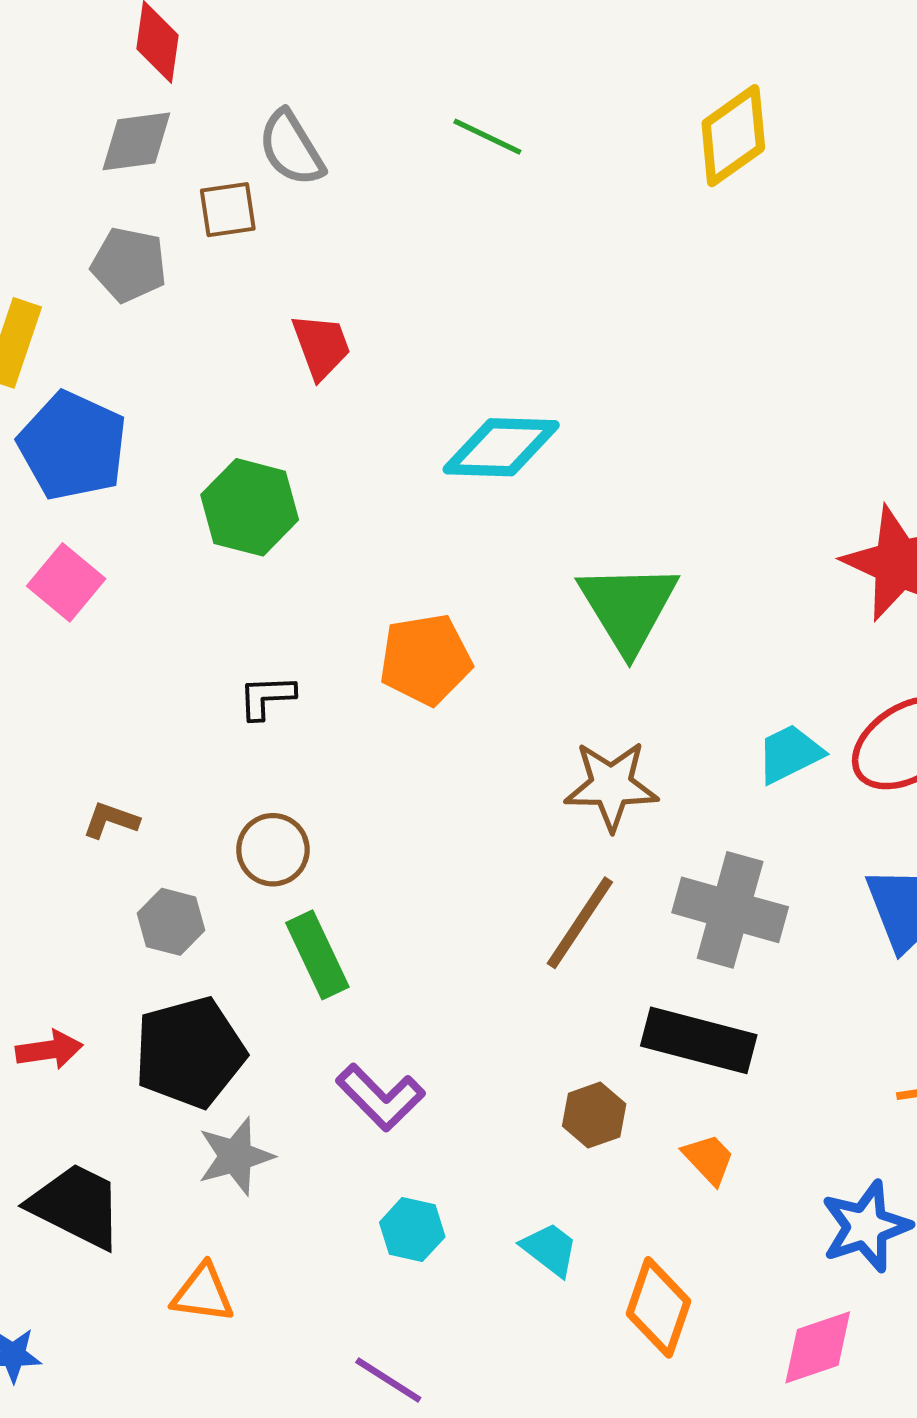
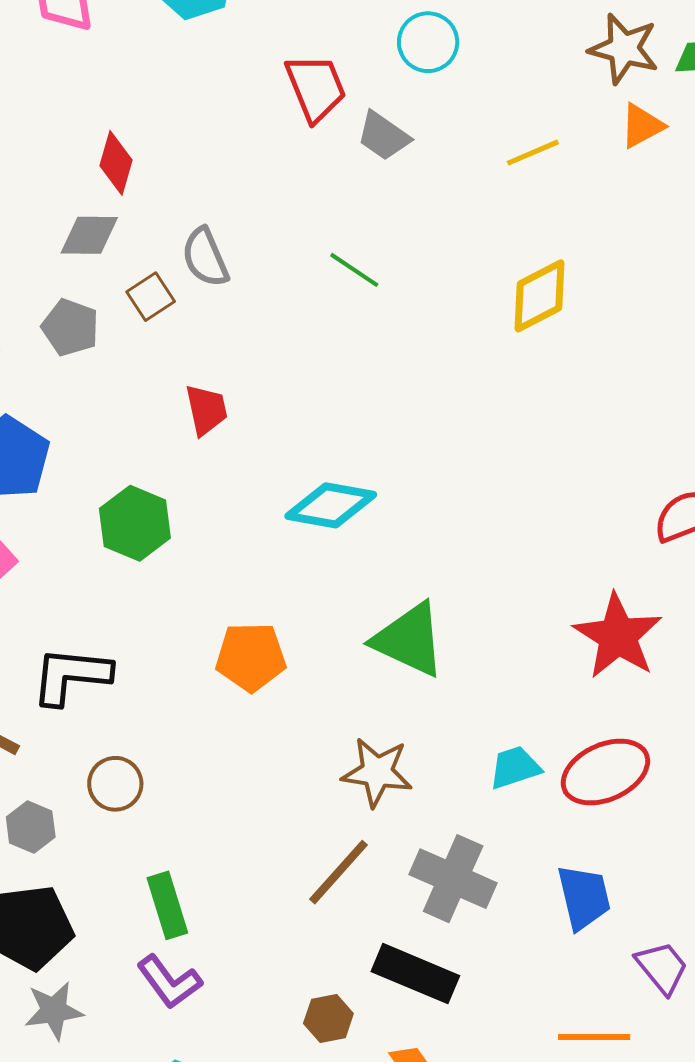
brown square: (228, 210) -> (151, 297), turned -33
green triangle: (628, 607) -> (409, 640), turned -42
black L-shape: (267, 697) -> (71, 676), moved, size x1.8
green rectangle: (317, 955) -> (167, 905), moved

